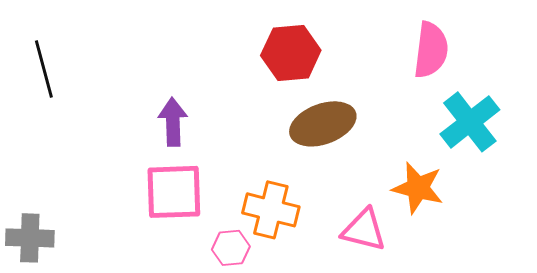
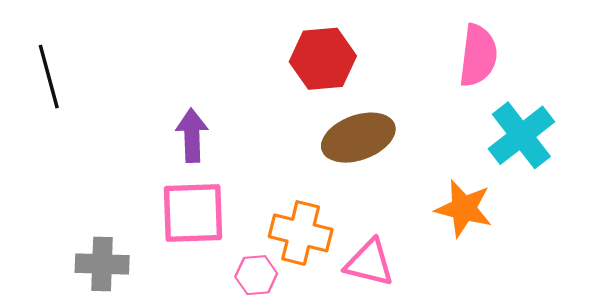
pink triangle: (364, 230) -> (369, 263), moved
gray cross: (30, 238) -> (102, 264), moved

